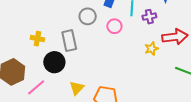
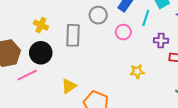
purple cross: (149, 17) -> (161, 41), moved
yellow star: (151, 49) -> (137, 72), moved
black circle: (54, 62) -> (41, 53), moved

